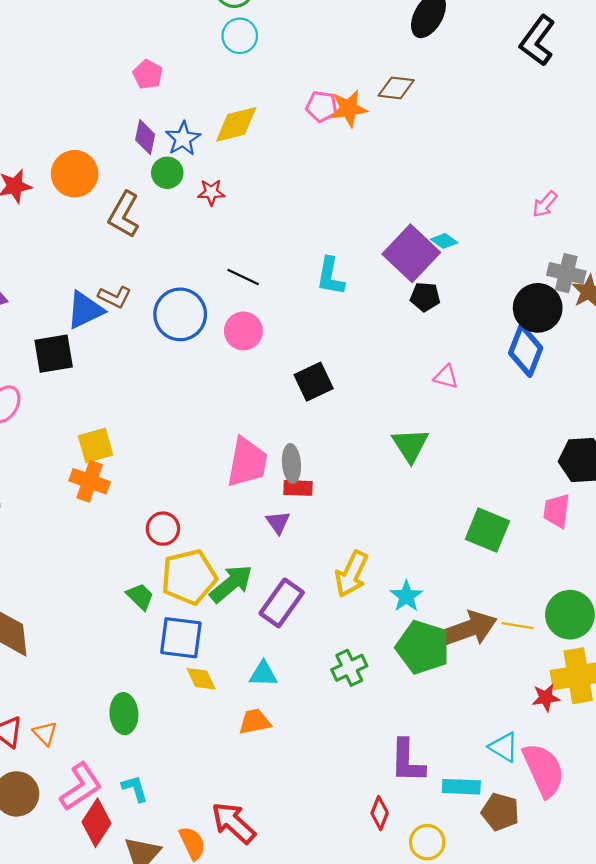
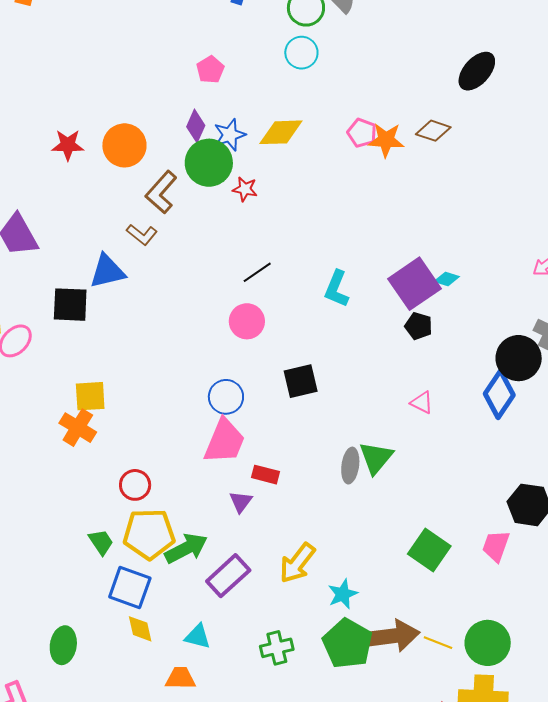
green circle: (167, 173) -> (209, 163), size x1.6
cyan diamond: (444, 241) -> (447, 279), turned -30
black line: (243, 277) -> (257, 272), turned -72
brown L-shape: (115, 297) -> (142, 235), moved
blue circle: (180, 314) -> (226, 397), moved, size x0.7
gray ellipse: (291, 463) -> (350, 466), moved

